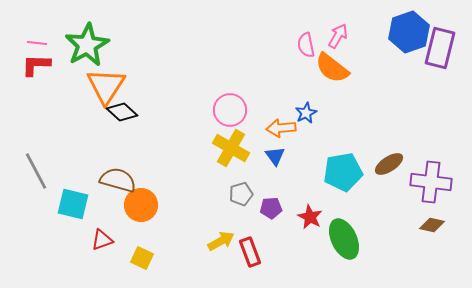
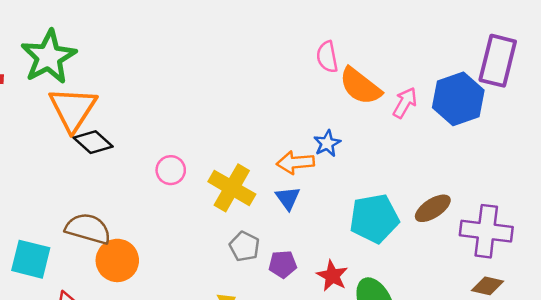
blue hexagon: (409, 32) -> (458, 99), moved
pink arrow: (338, 36) -> (405, 103), moved
pink circle: (230, 110) -> (171, 170), moved, size x0.7
gray pentagon: (241, 194) -> (245, 246), turned -30

